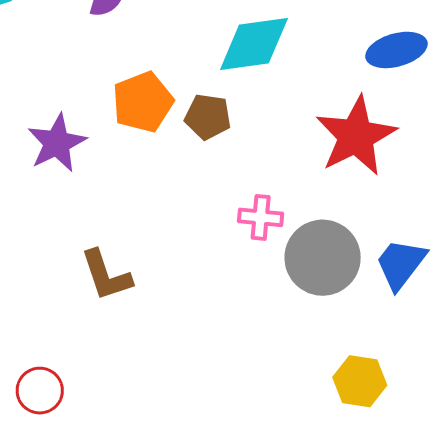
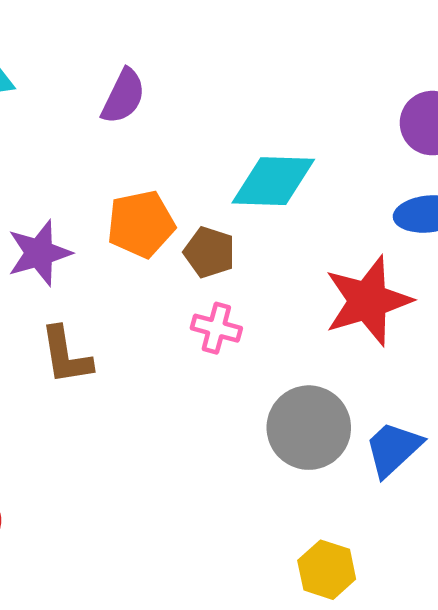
pink cross: (261, 217) -> (216, 328), moved
brown L-shape: (106, 275) -> (66, 356), moved

